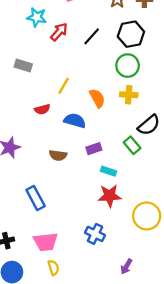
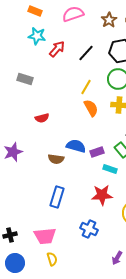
yellow line: (64, 86) -> (86, 87), moved
blue semicircle: (75, 121) -> (76, 146), moved
purple rectangle: (94, 149) -> (97, 152), moved
cyan rectangle: (108, 171) -> (110, 169), moved
blue rectangle: (36, 198) -> (57, 197), moved, turned 45

